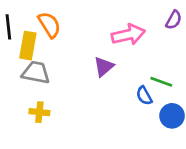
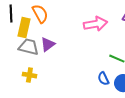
purple triangle: (104, 67) -> (48, 44), moved
blue semicircle: (144, 96) -> (103, 79), moved

